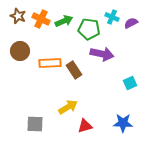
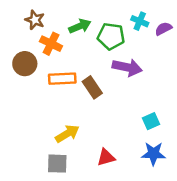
brown star: (18, 16) -> (35, 20), moved
orange cross: (41, 19) -> (51, 44), moved
cyan square: (130, 83) -> (151, 121), moved
yellow arrow: (68, 107) -> (67, 134), moved
gray square: (35, 124) -> (57, 164), moved

